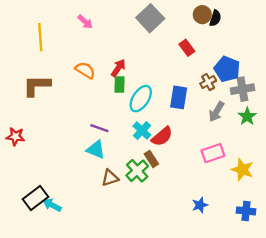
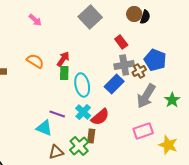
gray cross: (242, 89) -> (124, 65), moved
blue rectangle: (179, 97) -> (114, 84), turned 36
cyan ellipse: (141, 99) -> (82, 85), turned -45
gray arrow: (216, 112) -> (146, 96), size x1.4
purple line: (99, 128) -> (57, 114), moved
brown rectangle: (151, 159) -> (91, 136), turned 40

